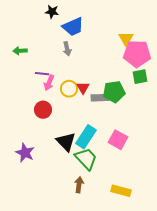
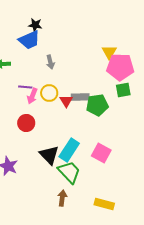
blue trapezoid: (73, 27) -> (29, 40), moved
yellow circle: (69, 89) -> (49, 93), moved
gray rectangle: (100, 98) -> (80, 97), moved

